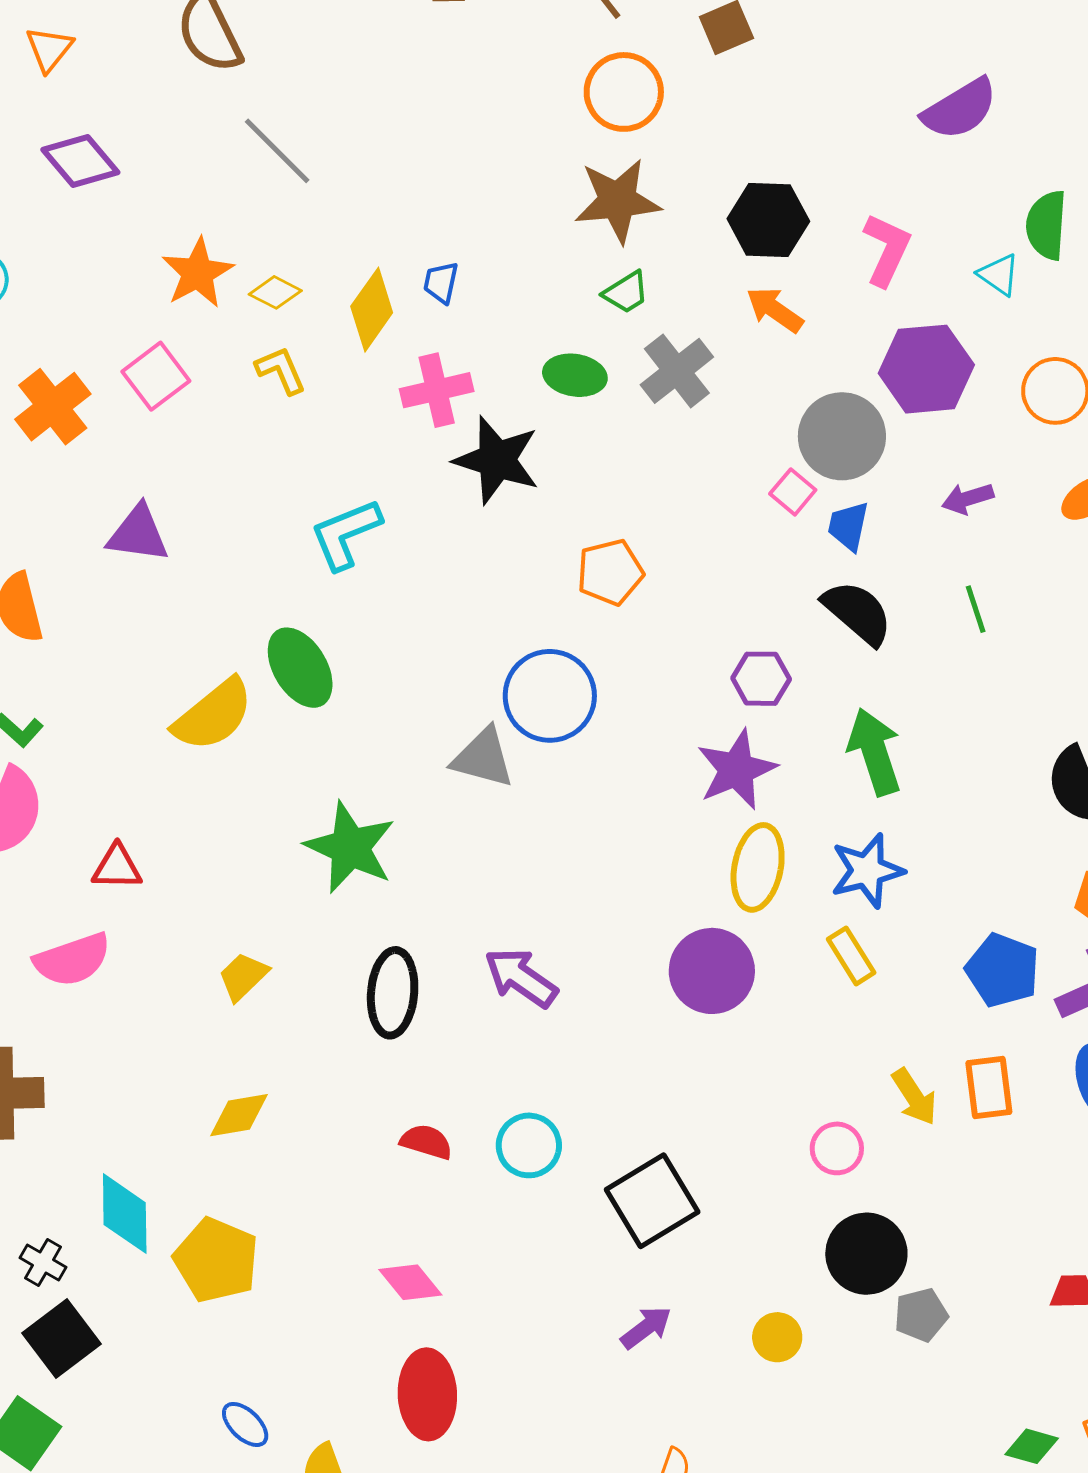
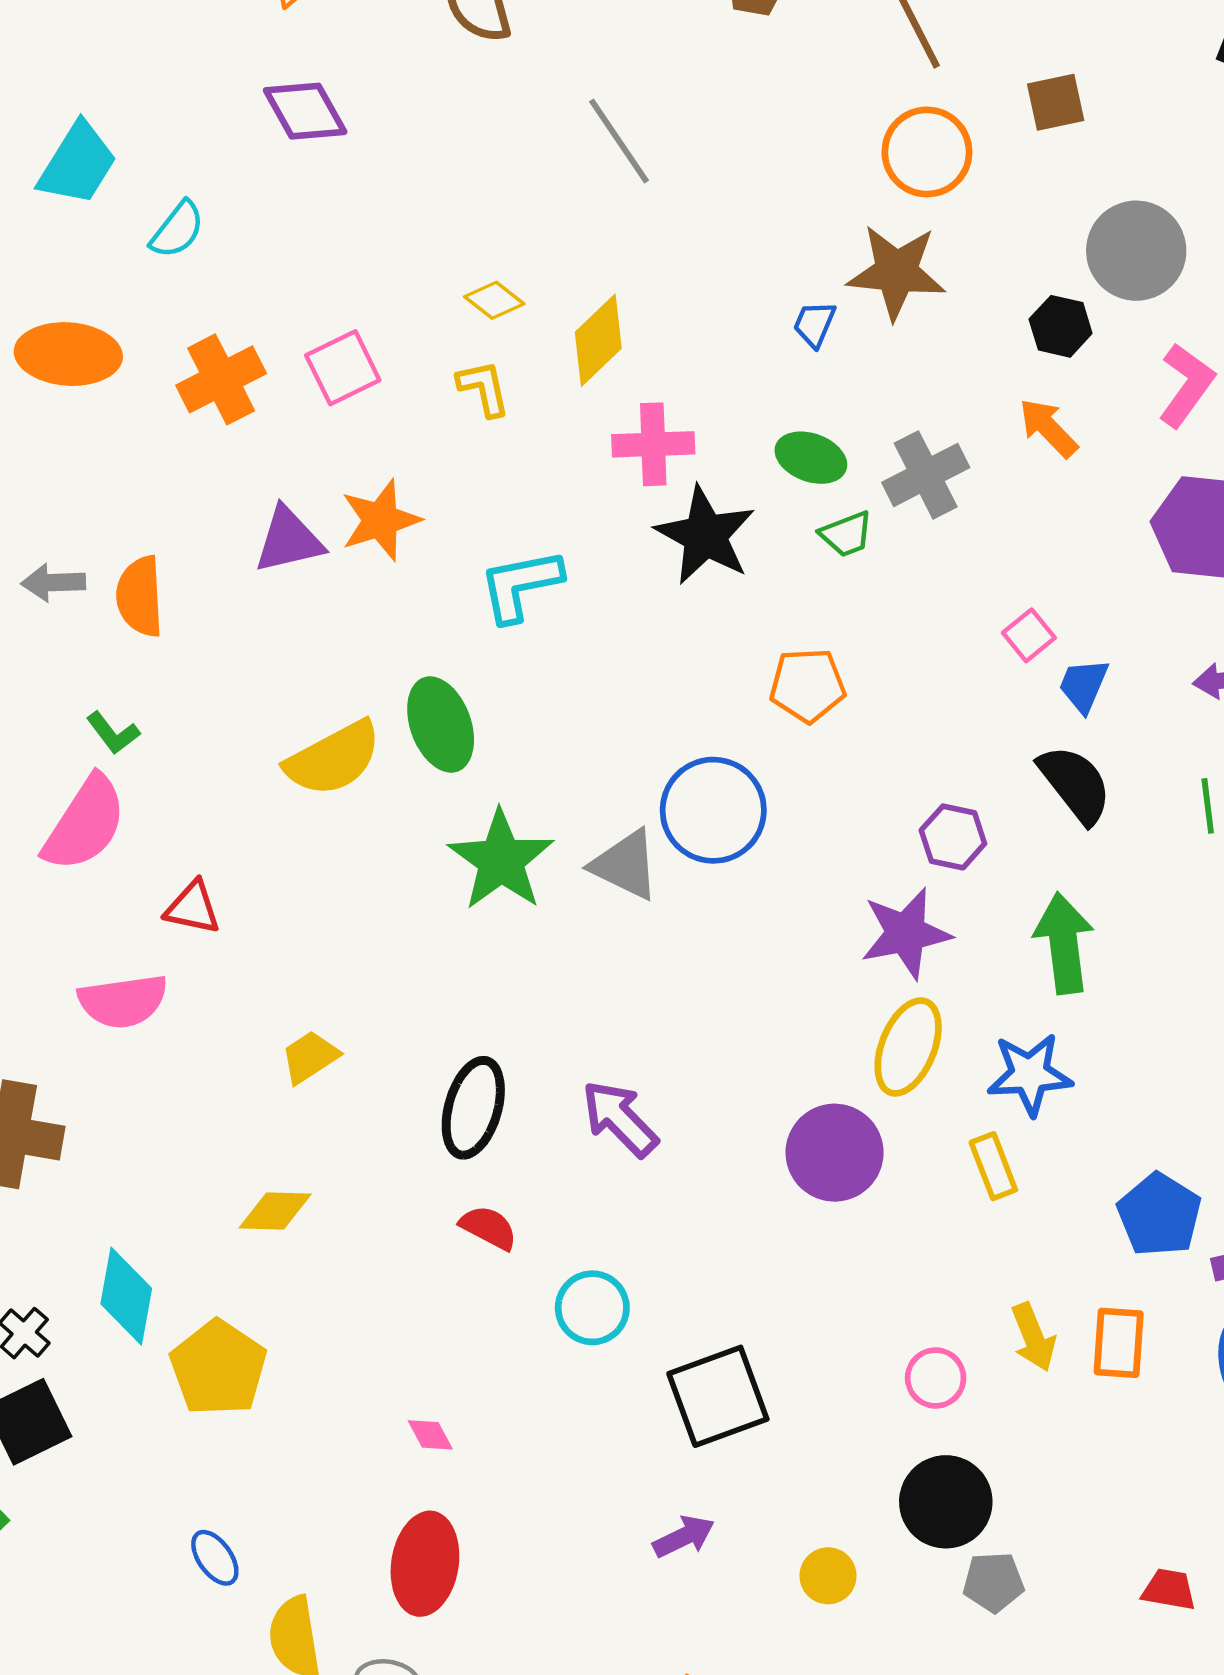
gray line: (277, 151) -> (619, 141), moved
black hexagon: (768, 220) -> (1061, 326), size x0.7
orange star: (198, 273) -> (381, 520), moved
blue trapezoid: (441, 283) -> (814, 324), moved
green trapezoid: (626, 292) -> (846, 534), moved
gray circle: (842, 436) -> (1136, 251), moved
purple triangle: (138, 534) -> (289, 540), turned -32
green star: (350, 847) -> (501, 860), moved
red semicircle: (426, 1142) -> (489, 1228), moved
pink diamond: (410, 1282) -> (430, 1435), size x0.7

